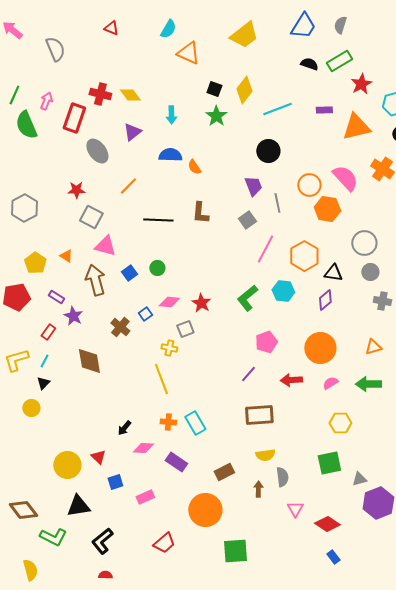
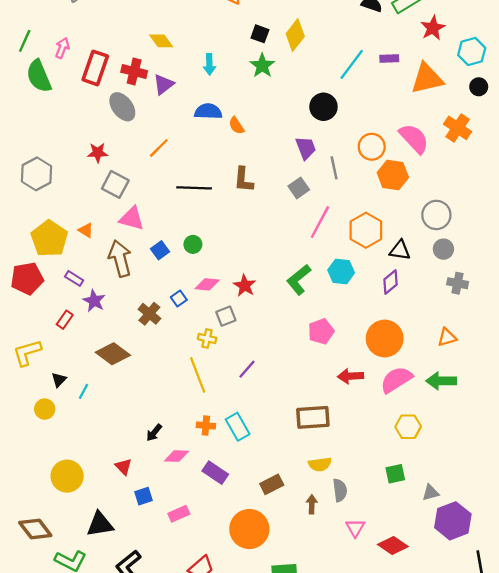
red cross: (100, 94) -> (134, 71), moved
cyan line: (277, 109) -> (352, 64), moved, turned -32
yellow pentagon: (35, 263) -> (49, 238), size x1.4
cyan line: (44, 361) -> (84, 391), moved
brown diamond: (89, 361) -> (113, 354), turned -44
purple line: (248, 374) -> (247, 369), moved
pink semicircle: (330, 383) -> (396, 380), size x1.8
green square: (329, 463) -> (395, 474), size x0.7
yellow circle: (67, 465) -> (67, 476), moved

